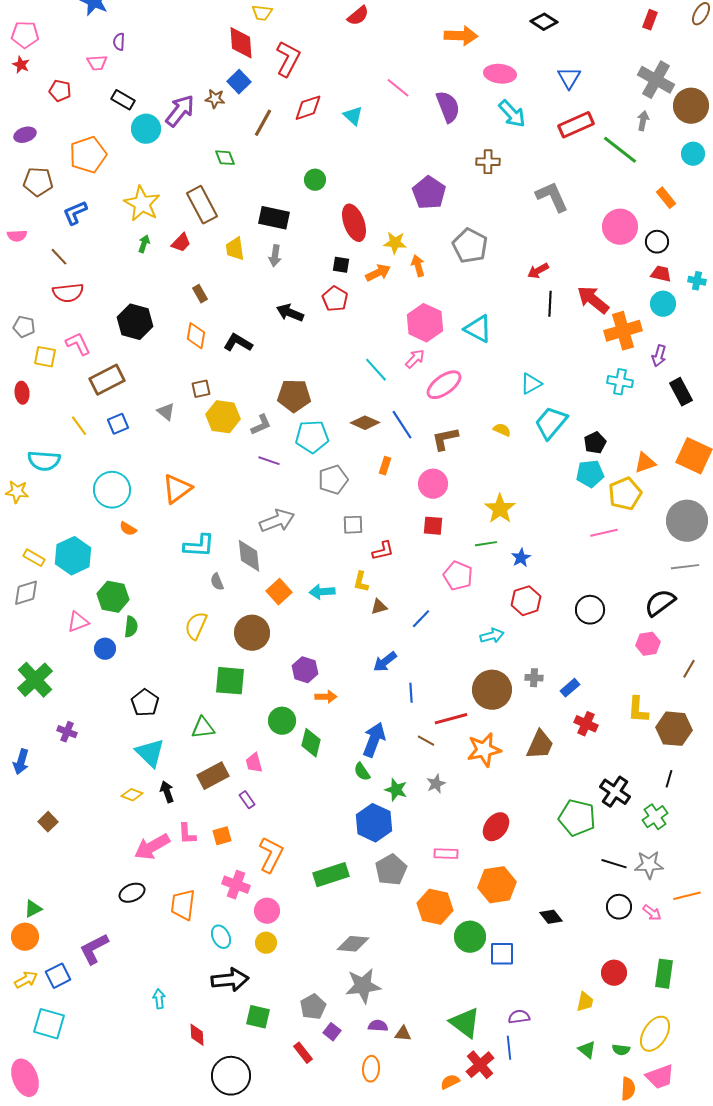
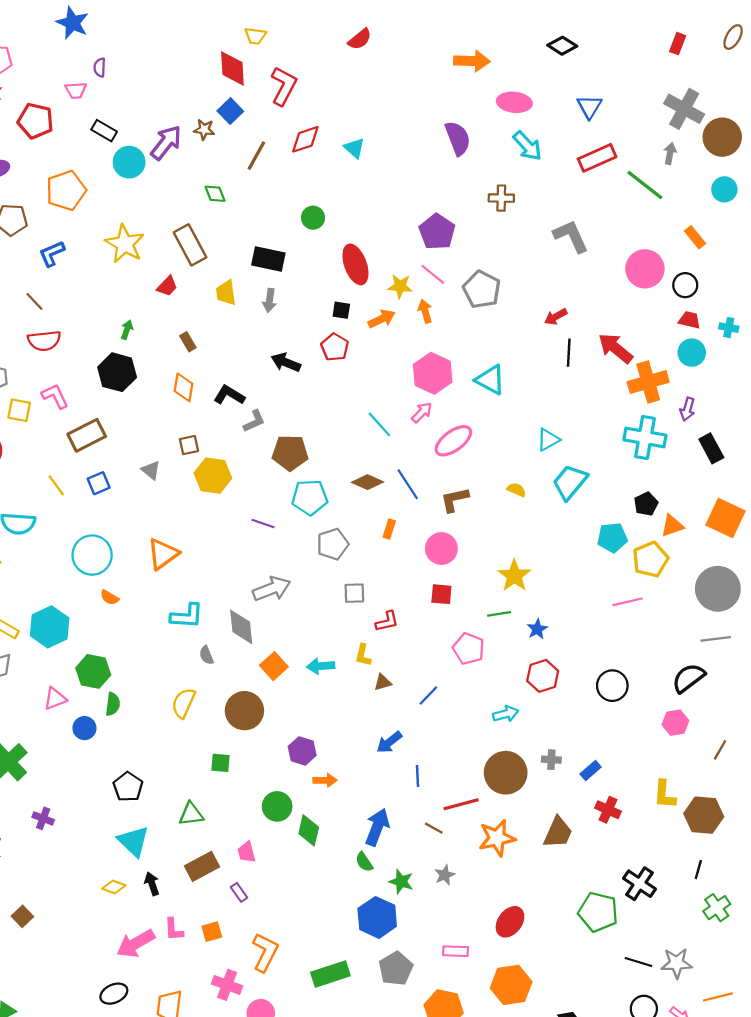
pink line: (398, 88) -> (433, 274), moved
red pentagon: (60, 91) -> (35, 121), size x1.5
green arrow: (144, 244) -> (127, 330), moved
cyan cross: (620, 382) -> (645, 437), size x1.5
gray L-shape: (261, 425) -> (254, 421), moved
black pentagon: (595, 443) -> (646, 504), moved
green square: (230, 681) -> (221, 763), size x0.6
green cross: (655, 817) -> (717, 908), moved

